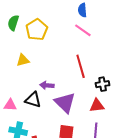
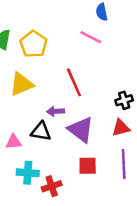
blue semicircle: (82, 10) -> (102, 12), moved
yellow triangle: (23, 60) -> (22, 84), size x1.5
red line: (81, 66) -> (74, 82), moved

